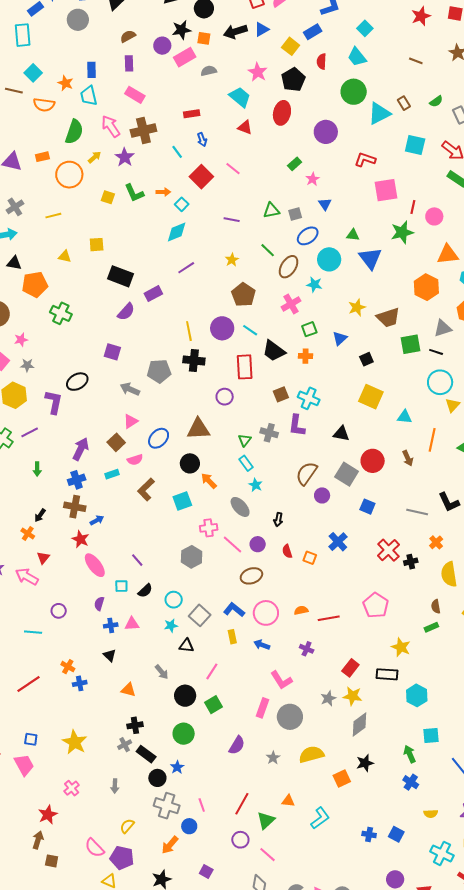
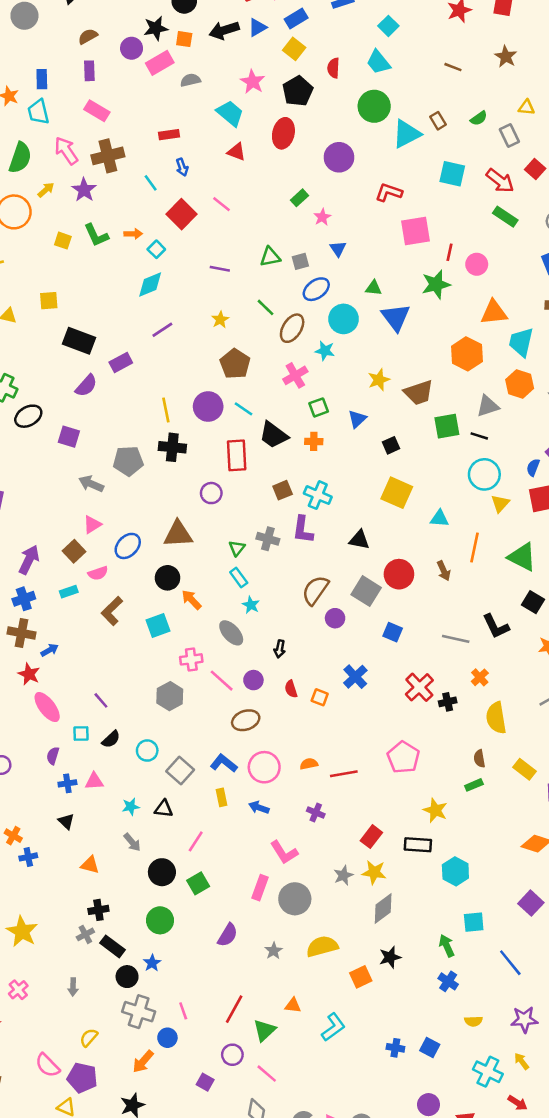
blue rectangle: (313, 32) -> (296, 19), moved
black ellipse: (77, 382) -> (28, 416), moved
cyan star: (171, 626) -> (131, 807), moved
purple square: (206, 871) -> (205, 1082), moved

